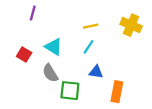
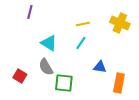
red square: (24, 54) -> (20, 76), moved
blue triangle: (96, 72) -> (100, 67), moved
orange rectangle: (117, 92) -> (119, 83), moved

